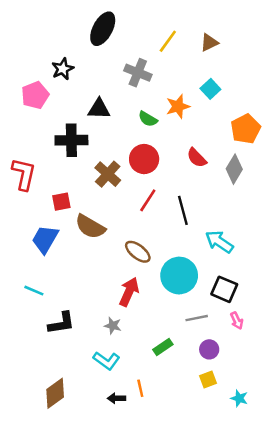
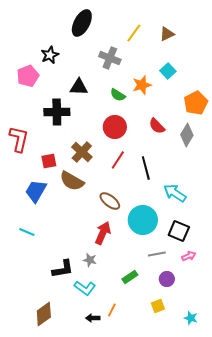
brown cross: (108, 174) -> (82, 152), moved
pink arrow: (237, 321) -> (189, 256), turned -88
black L-shape: (61, 323) -> (63, 269), moved
yellow square: (208, 379) -> (158, 306), moved
orange line: (140, 388) -> (112, 310), turned 40

